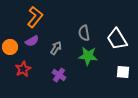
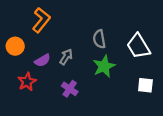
purple semicircle: (32, 41) -> (42, 60), moved
orange circle: (10, 47) -> (15, 46), moved
green star: (88, 56) -> (104, 66), turned -30

